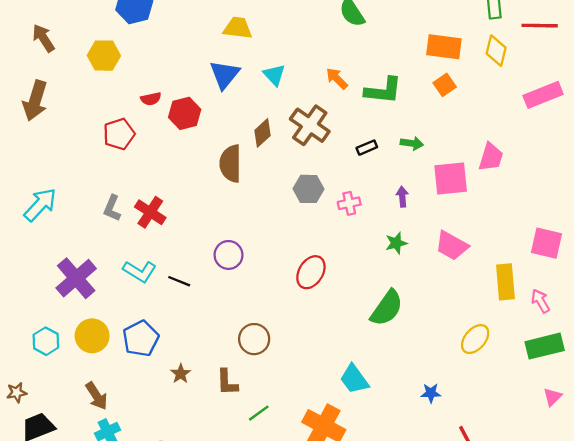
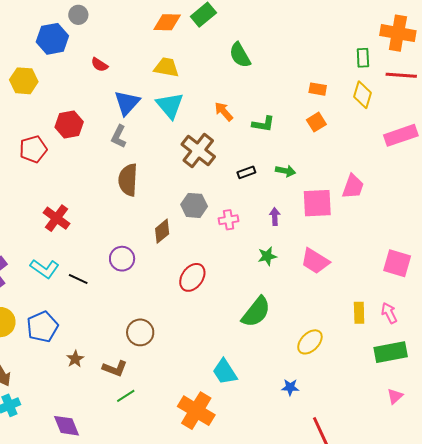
yellow trapezoid: (238, 28) -> (166, 67), moved
orange rectangle: (444, 47) -> (318, 89), size x0.6
cyan triangle: (274, 75) -> (170, 105), size x1.4
green L-shape: (383, 91) -> (263, 124), size x0.7
red semicircle: (151, 99) -> (99, 65), moved, turned 42
red hexagon: (185, 113) -> (69, 125), moved
brown diamond: (262, 133) -> (162, 231), moved
gray L-shape: (112, 208) -> (119, 136), moved
yellow rectangle: (505, 282) -> (359, 313), moved, size x0.7
yellow ellipse: (475, 339) -> (310, 342), moved
brown L-shape: (227, 382) -> (115, 368), turned -70
green line: (259, 413) -> (126, 396), moved

